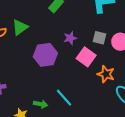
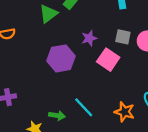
green triangle: (20, 27) -> (48, 14), moved
orange star: (106, 74) -> (124, 112), moved

